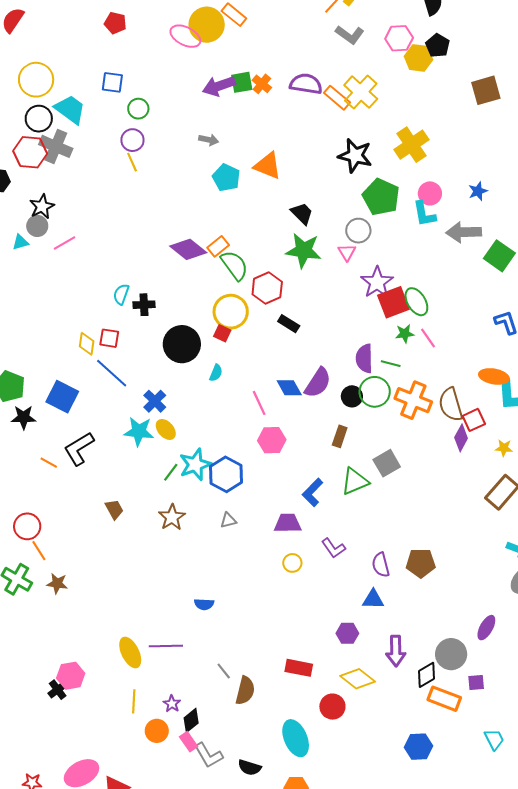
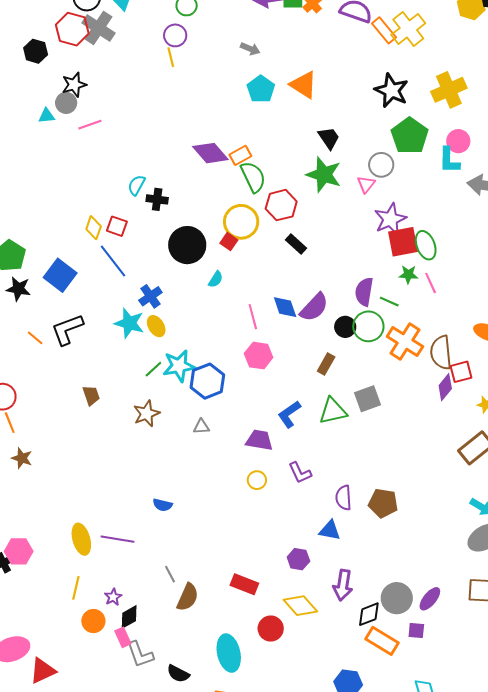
purple ellipse: (486, 628) -> (430, 599), moved

